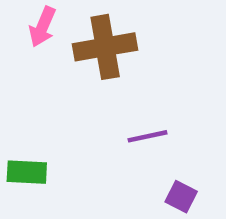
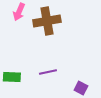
purple line: (148, 136) -> (48, 72), moved

